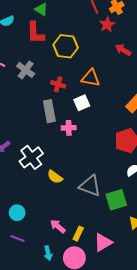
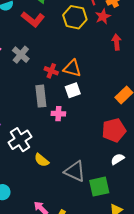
red L-shape: (35, 33) -> (33, 19), turned -55
yellow hexagon: (66, 46) -> (75, 17), moved
red arrow: (123, 50) -> (117, 42), turned 49
orange triangle: (91, 78) -> (72, 68), moved

